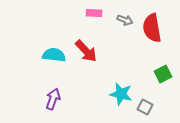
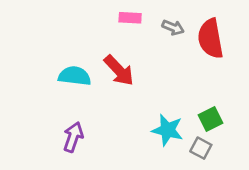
green square: (163, 74) -> (210, 119), moved

